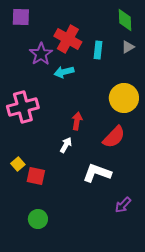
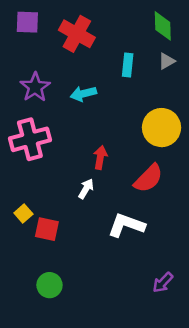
red cross: (68, 39) -> (77, 34), moved
purple star: (41, 54) -> (35, 87), moved
purple arrow: (123, 205) -> (163, 283), moved

